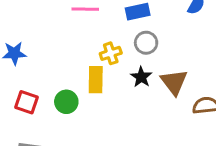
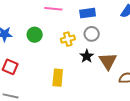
yellow rectangle: (96, 80) -> (58, 78), moved
green circle: (66, 102) -> (35, 35), moved

